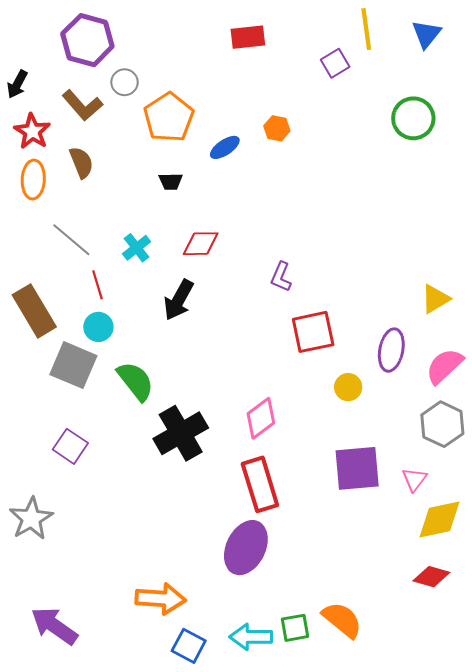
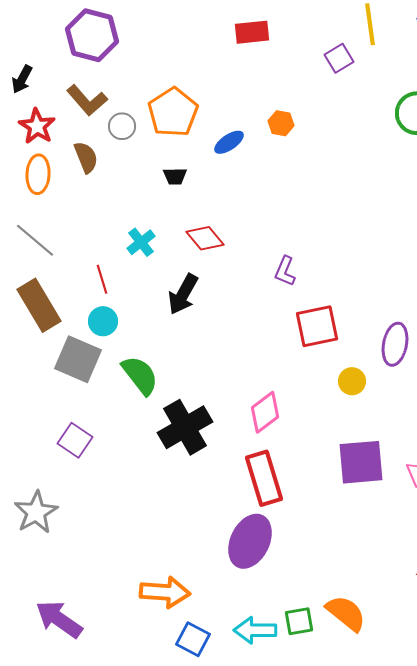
gray circle: (125, 82) -> (122, 126), moved
gray line: (71, 240) -> (35, 240), moved
red diamond: (201, 244) -> (205, 238), turned 51

